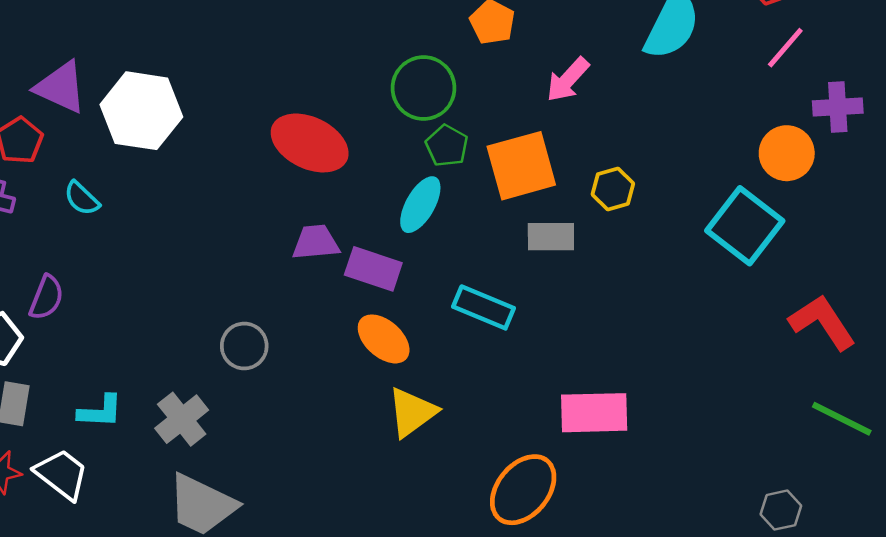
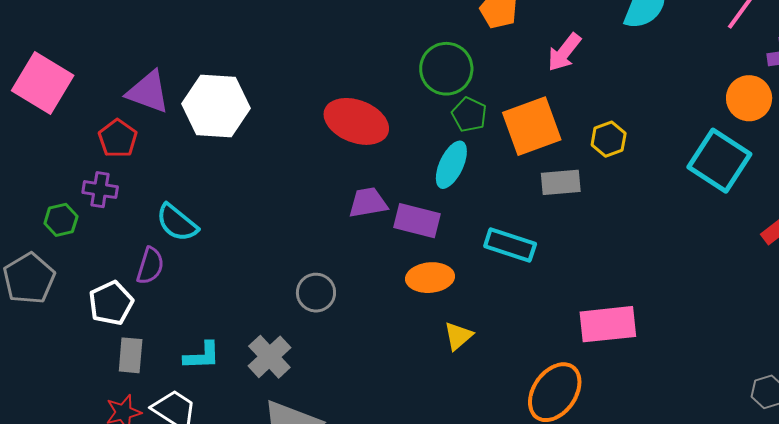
cyan semicircle: (82, 198) -> (177, 223), moved, size x1.4
orange ellipse: (384, 339) -> (430, 278), turned -42
yellow triangle: (412, 412) -> (458, 336), size x0.7

